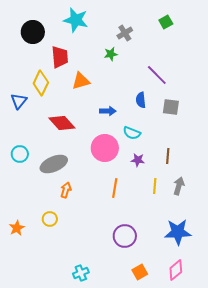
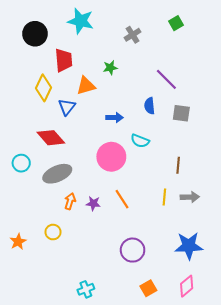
green star: (111, 54) -> (110, 68), moved
blue triangle: (19, 101) -> (67, 107), moved
red diamond: (62, 123) -> (51, 138), moved
purple star: (138, 160) -> (93, 203), moved
gray arrow: (179, 186) -> (190, 197), turned 72
orange line: (115, 188) -> (122, 199), turned -42

